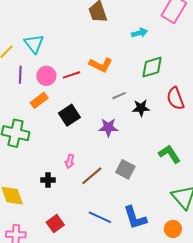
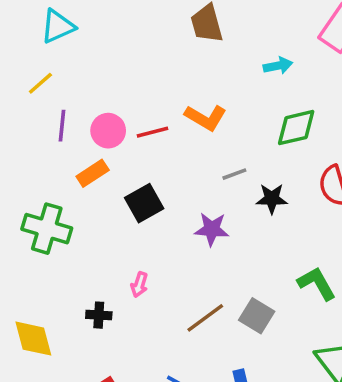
cyan triangle: (34, 44) -> (58, 26), moved, turned 40
gray square: (125, 169) -> (257, 316), moved
brown line: (92, 176) -> (205, 318), moved

